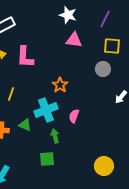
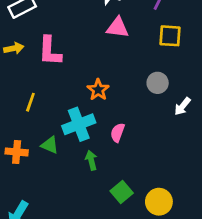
gray circle: (103, 69) -> (158, 83), moved
green square: (47, 159) -> (122, 192), moved, turned -35

